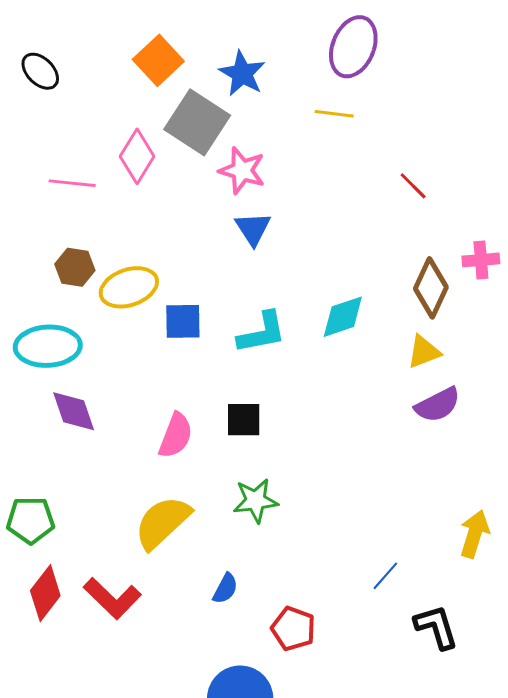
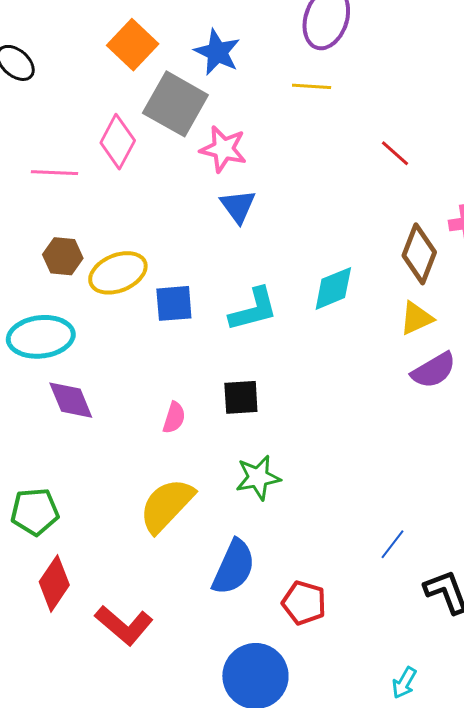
pink semicircle: (176, 435) -> (174, 418), size x0.7
blue semicircle: (225, 589) -> (234, 567), size x1.8
red L-shape: (112, 598) -> (124, 625), moved

